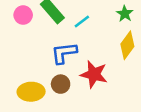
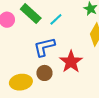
red star: (94, 74) -> (71, 62), turned 30

